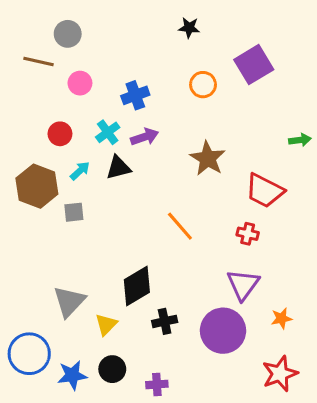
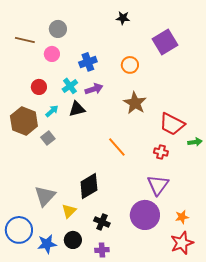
gray circle: (68, 34) -> (58, 29), moved
orange circle: (203, 85) -> (130, 65), moved
green arrow: (300, 140) -> (195, 142), moved
gray square: (74, 212) -> (48, 138), turned -32
orange star: (281, 318) -> (182, 217), moved
black cross: (165, 321) -> (102, 222), moved, turned 35

